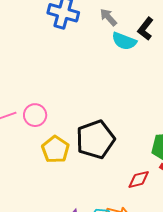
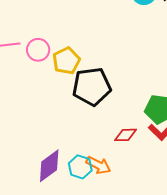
yellow pentagon: (55, 149) -> (66, 61), moved

